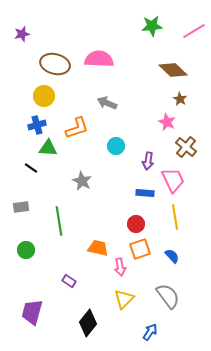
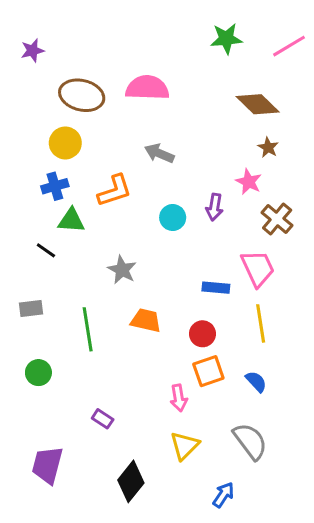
purple arrow: (148, 161) -> (214, 207), moved
orange trapezoid: (98, 248) -> (146, 320), moved

